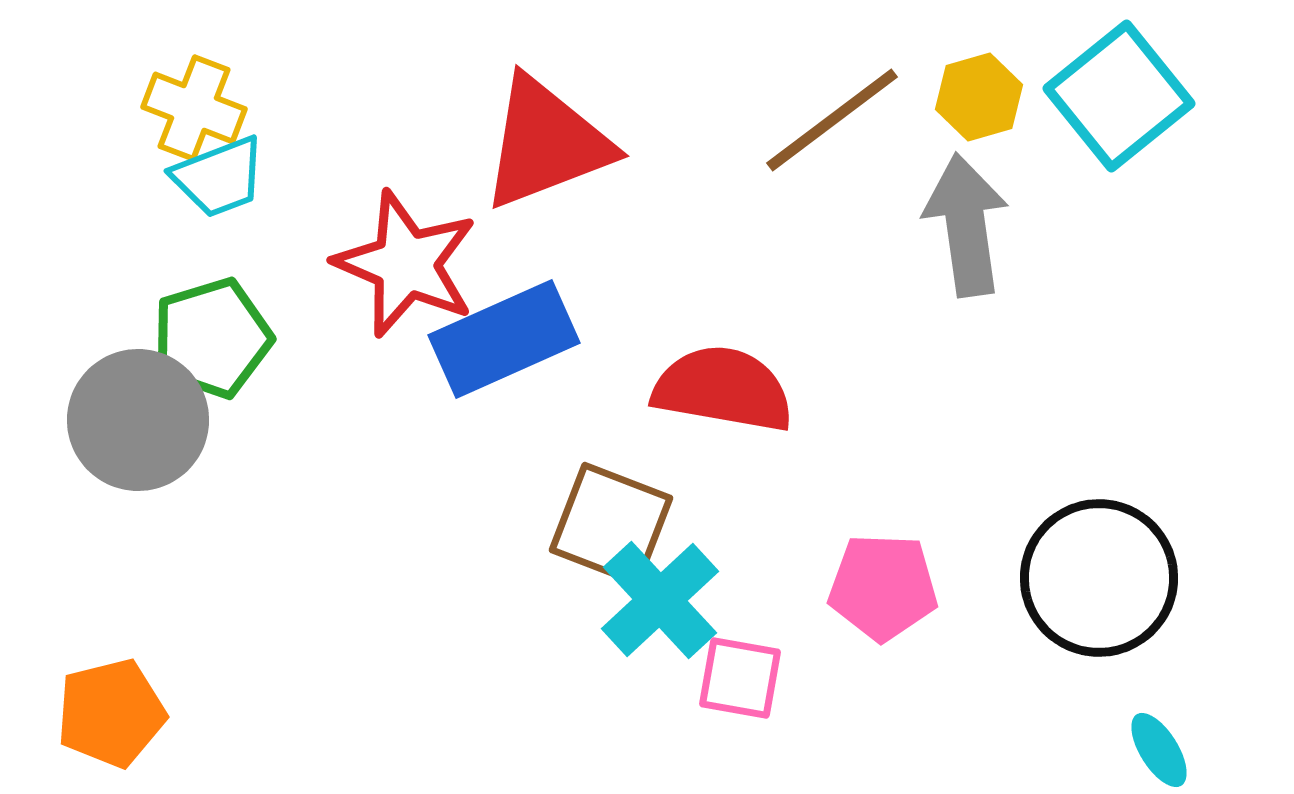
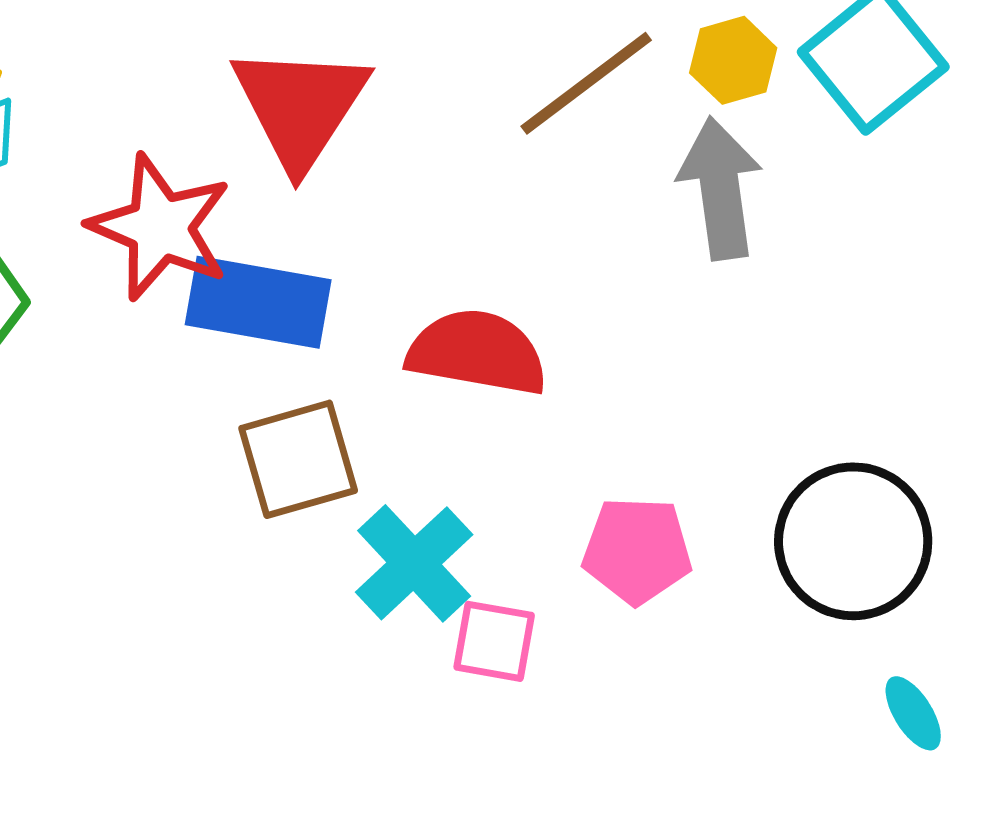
red triangle: (546, 143) -> (300, 106), turned -36
blue rectangle: (504, 339) -> (258, 302), turned 34
brown square: (611, 524) -> (298, 459), moved, turned -37

